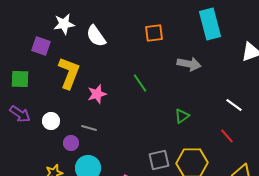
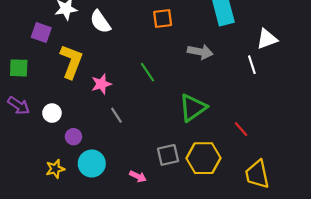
white line: (234, 105) -> (252, 65), moved, turned 36
green triangle: (182, 116) -> (193, 108), size x1.8
gray line: (89, 128) -> (116, 115), moved, turned 42

